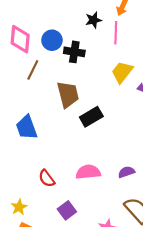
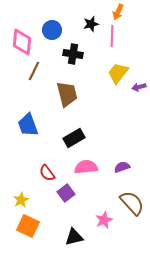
blue circle: (52, 40) -> (52, 30), moved
black rectangle: (91, 117) -> (74, 138), moved
purple square: (67, 210) -> (66, 193), moved

